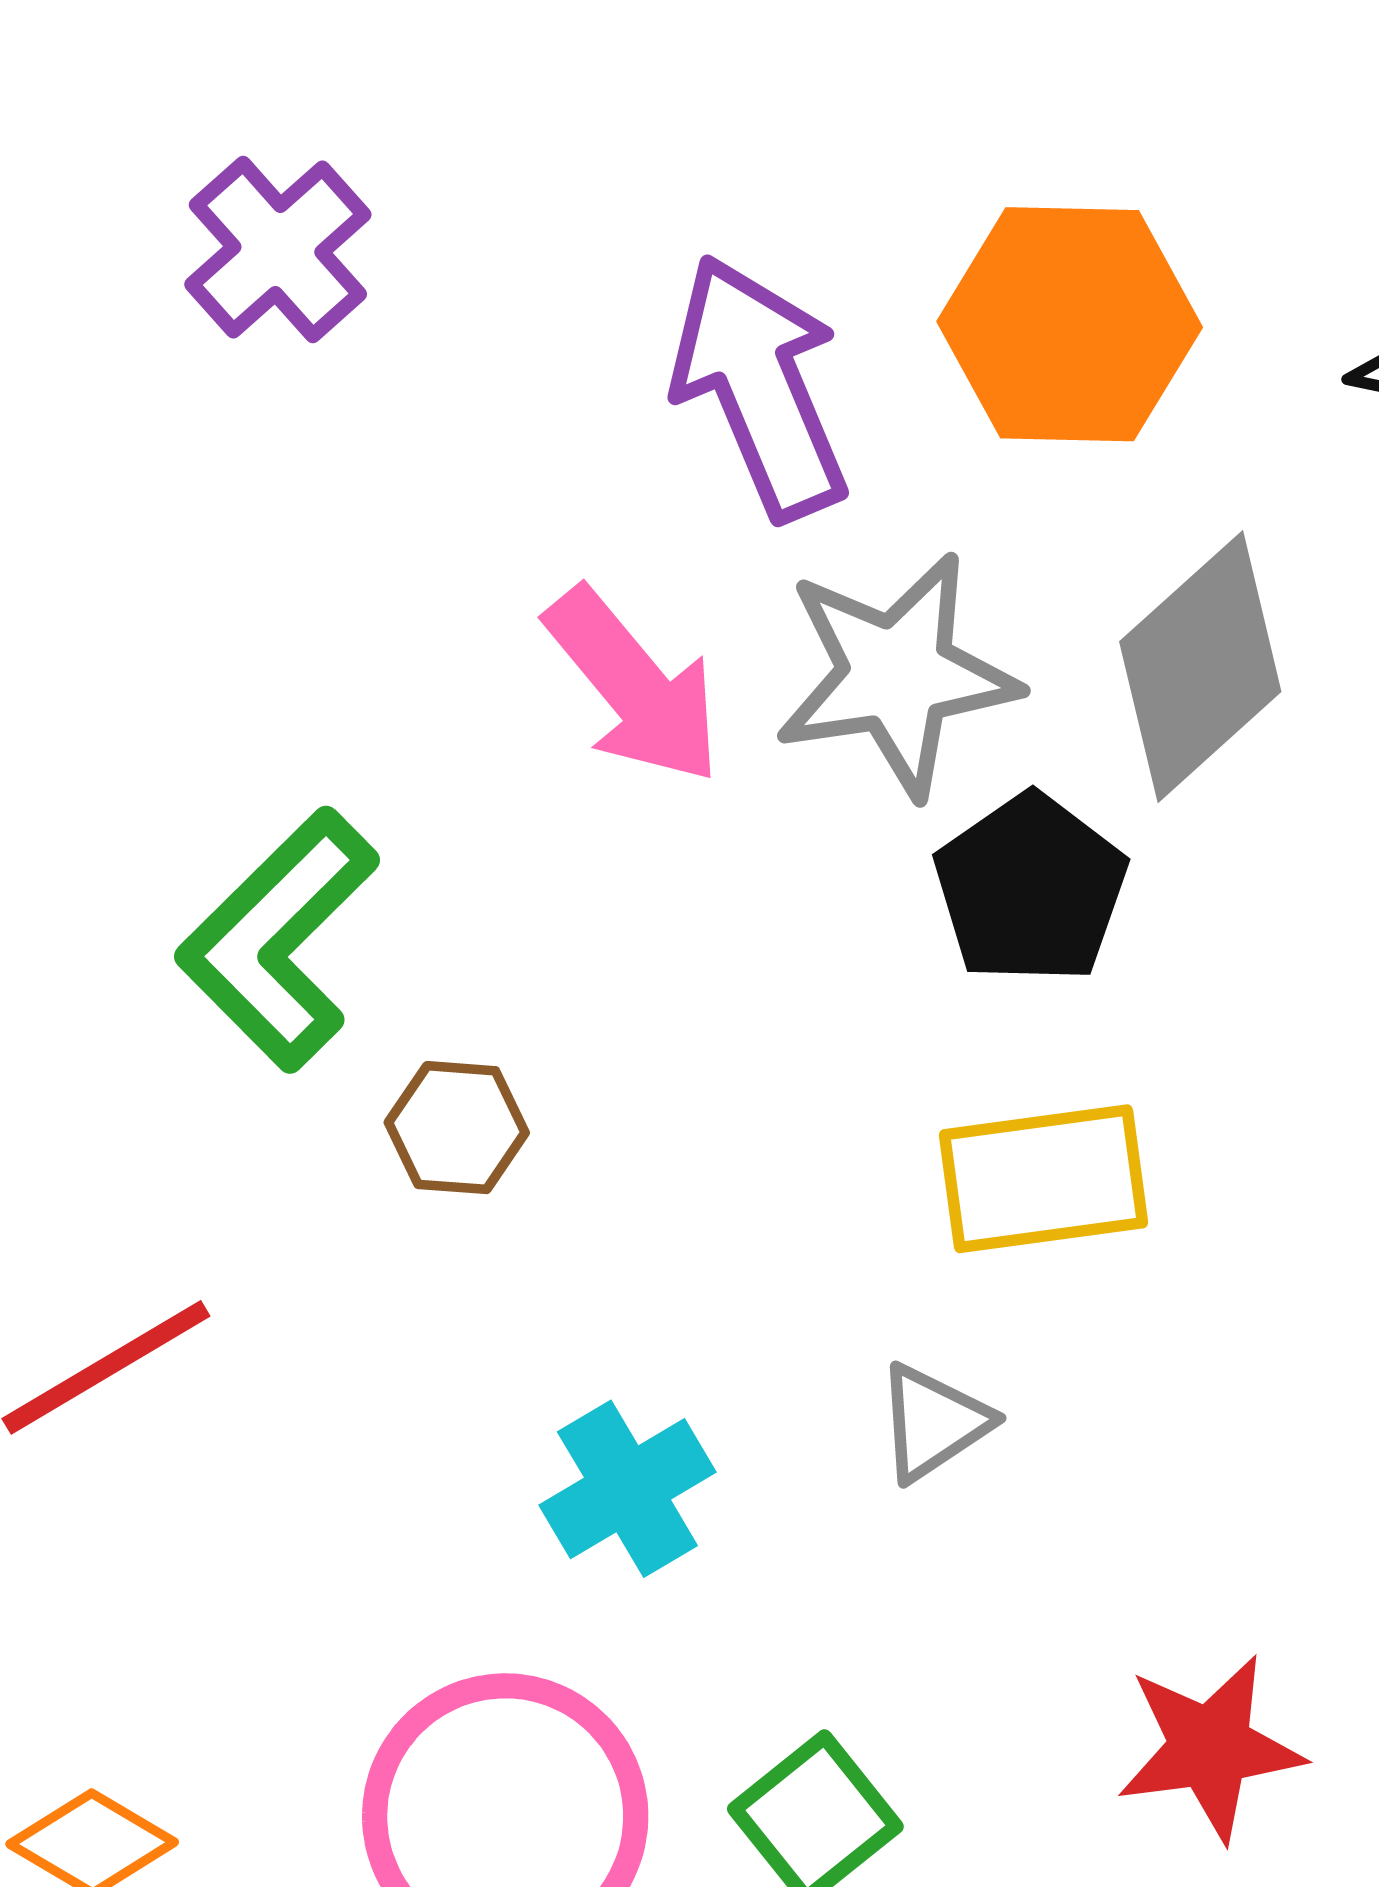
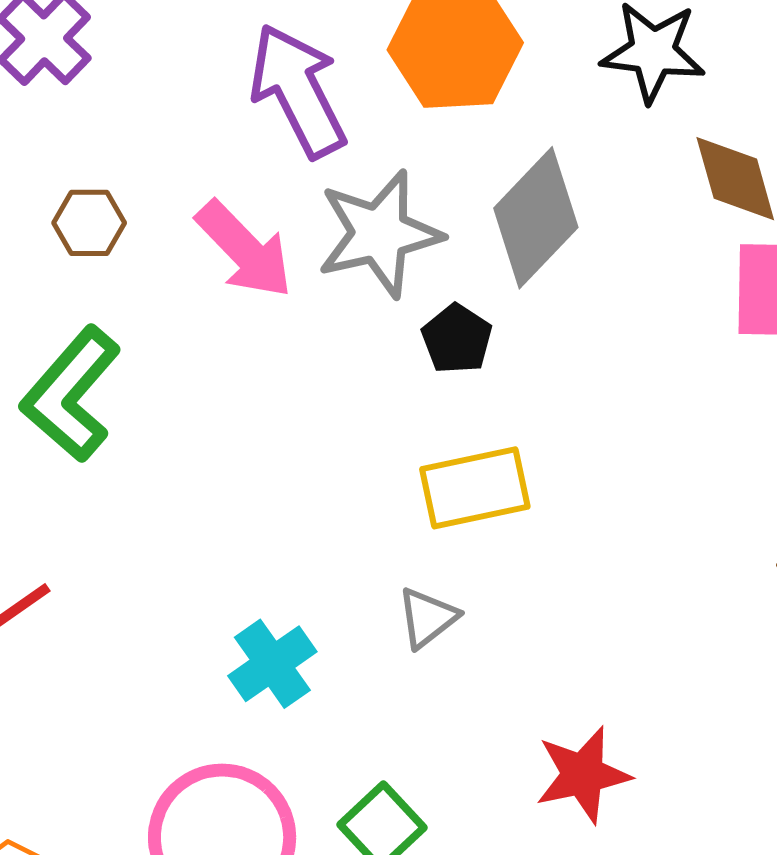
black pentagon: (1031, 889) -> (457, 339), size x0.7
brown hexagon: (457, 1128) -> (89, 223), moved

